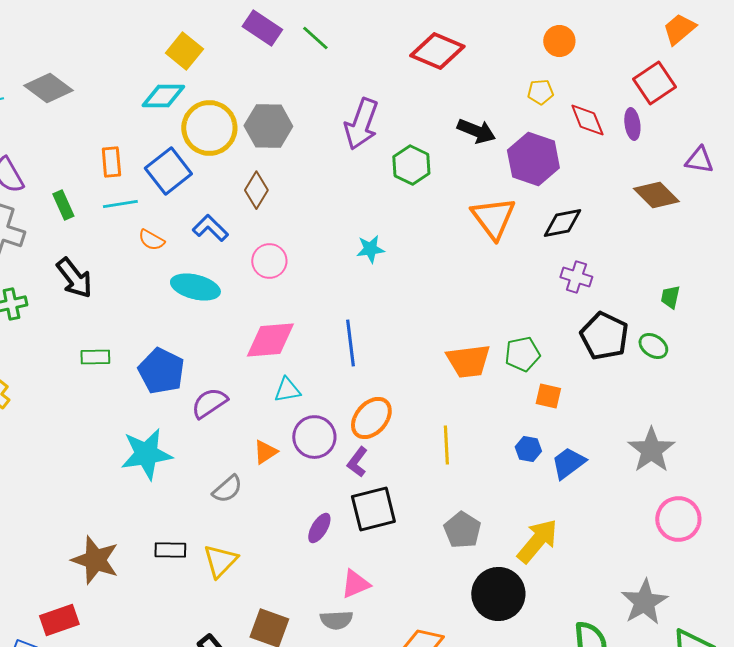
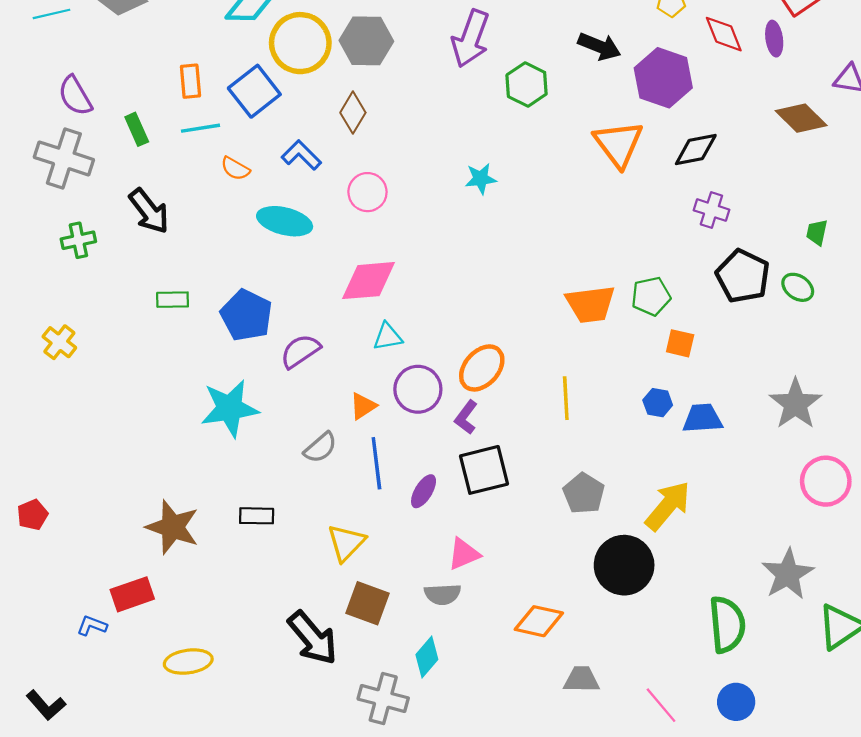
blue line: (350, 343) -> (376, 463), moved
blue trapezoid: (568, 463) -> (702, 418), turned 33
yellow triangle: (220, 561) -> (346, 543), moved

